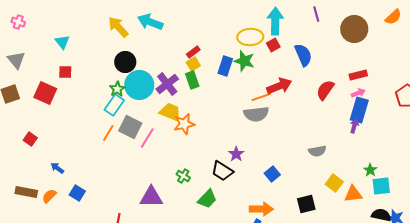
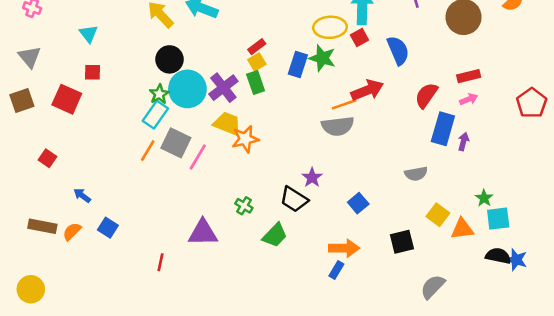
blue rectangle: (359, 110) -> (443, 129), moved

